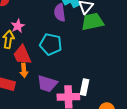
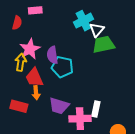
purple semicircle: (60, 13) -> (52, 55), moved
pink star: (18, 26) -> (30, 49), size x1.5

